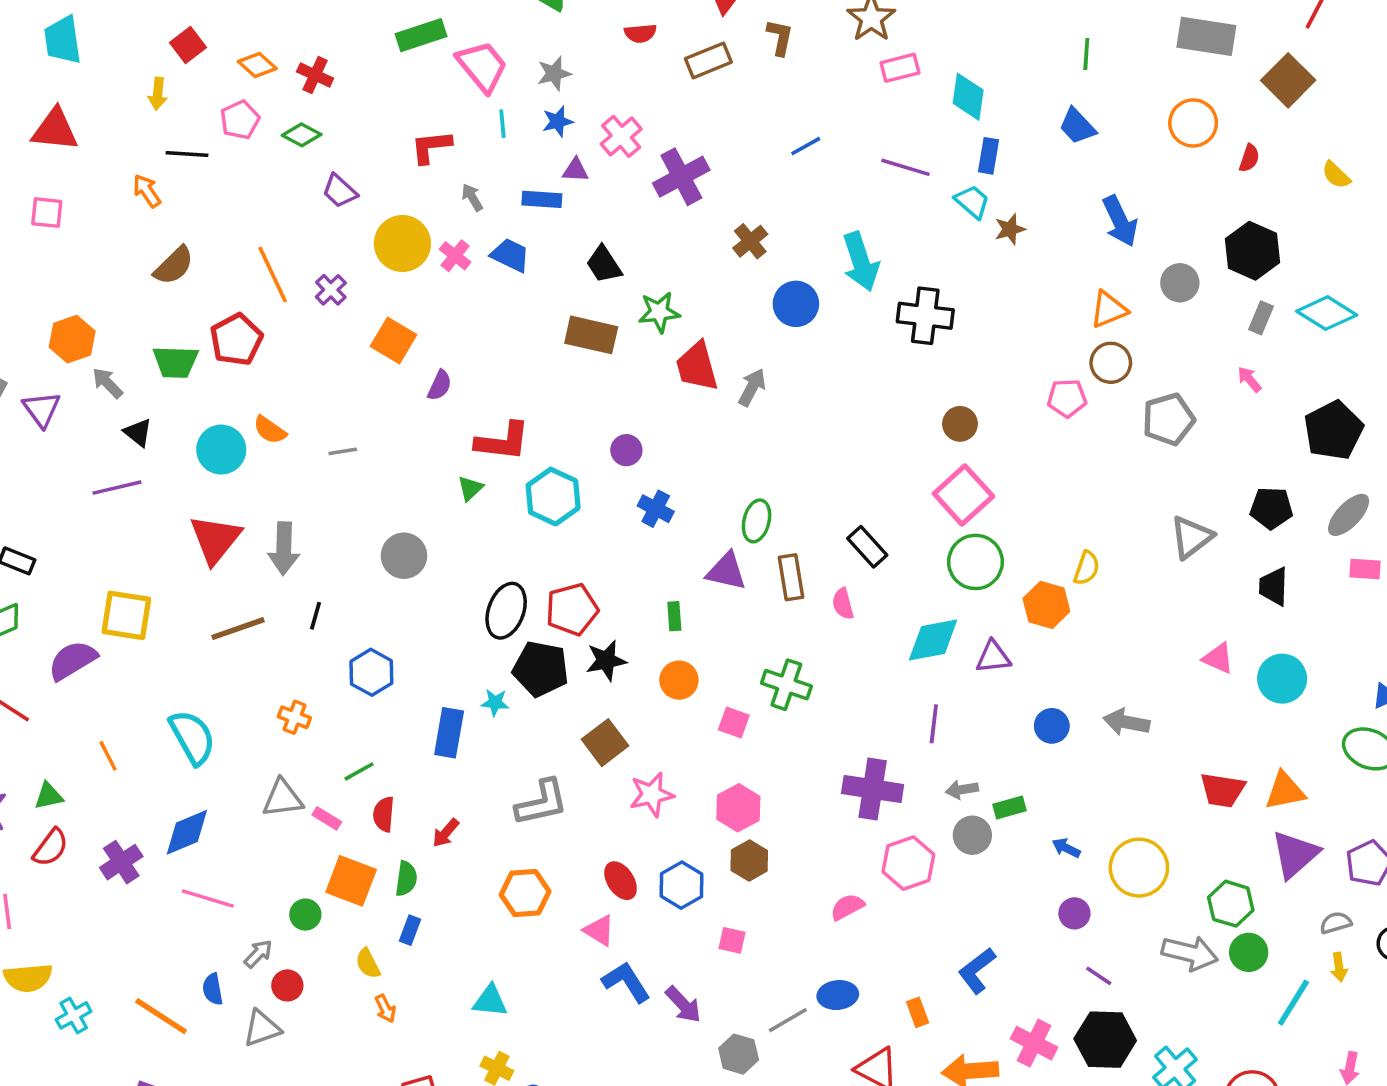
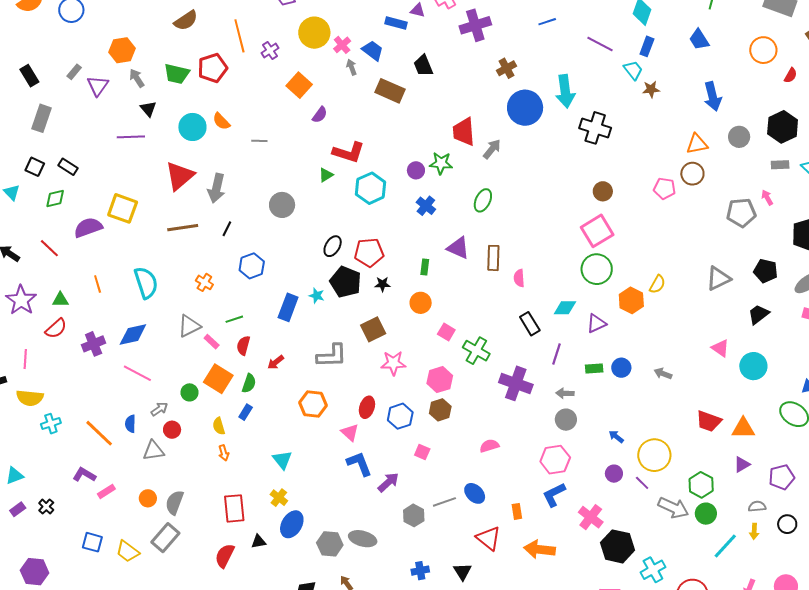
gray arrow: (472, 197) -> (352, 67), moved
blue circle: (796, 304) -> (525, 108), size x1.4
green star: (659, 312) -> (441, 163), moved
gray rectangle: (1261, 318) -> (780, 165), turned 54
brown rectangle: (591, 335) -> (390, 91), moved
gray pentagon: (1168, 419) -> (741, 213), moved
green ellipse: (757, 521) -> (483, 200), moved
black rectangle: (867, 547) -> (530, 324), moved
black trapezoid: (1274, 586) -> (759, 314), turned 40
black ellipse: (506, 611) -> (333, 246), size x0.7
cyan diamond: (933, 640) -> (565, 308), size x0.7
purple triangle: (993, 657) -> (596, 323), turned -30
black star: (606, 660) -> (382, 284), size x0.7
green cross: (786, 685) -> (476, 351), moved
gray arrow: (1126, 722) -> (663, 374), size x0.7
gray triangle: (283, 798) -> (189, 326), turned -30
green rectangle: (1010, 807) -> (594, 368), moved
purple triangle: (1295, 854) -> (742, 464), size x0.6
pink hexagon: (908, 863) -> (555, 460), moved
red ellipse: (621, 881) -> (367, 407), turned 40
purple line: (1099, 976) -> (642, 483), moved
blue ellipse: (838, 995) -> (475, 493), turned 40
cyan triangle: (490, 1001) -> (282, 460), turned 35
purple arrow: (683, 1005) -> (388, 482), turned -100
pink cross: (1034, 1043) -> (591, 517), moved

